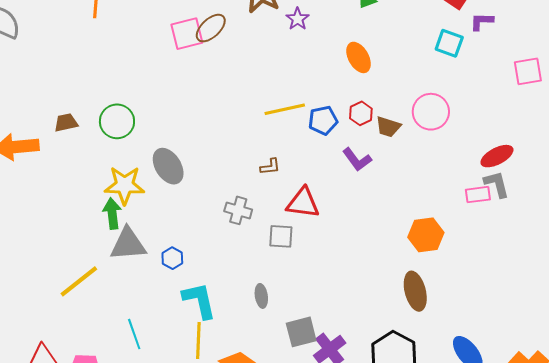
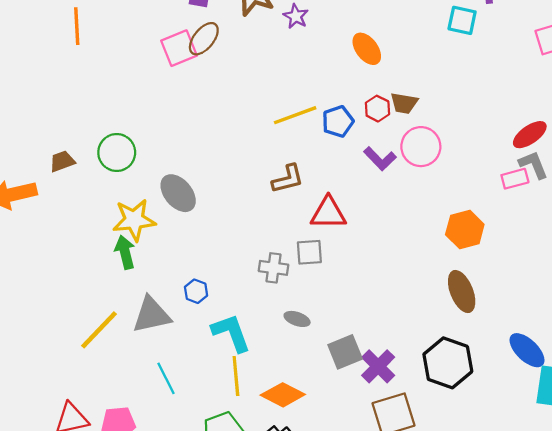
pink circle: (431, 112) -> (421, 147), moved
brown trapezoid: (388, 127) -> (404, 103), moved
brown L-shape: (270, 167) -> (288, 179), size x1.5
gray cross: (238, 210) -> (273, 268), moved
gray triangle: (128, 244) -> (151, 315), moved
gray ellipse: (261, 296) -> (297, 319), turned -55

